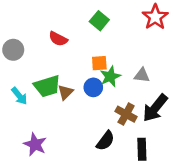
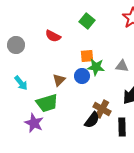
green star: (110, 76) -> (96, 67), turned 30
green trapezoid: (47, 86) -> (47, 103), moved
brown cross: (126, 114) -> (102, 109), moved

